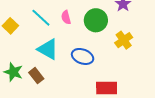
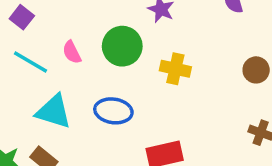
yellow cross: (124, 40) -> (175, 69), turned -30

